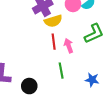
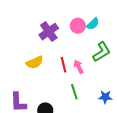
yellow semicircle: (53, 21) -> (35, 62), moved

